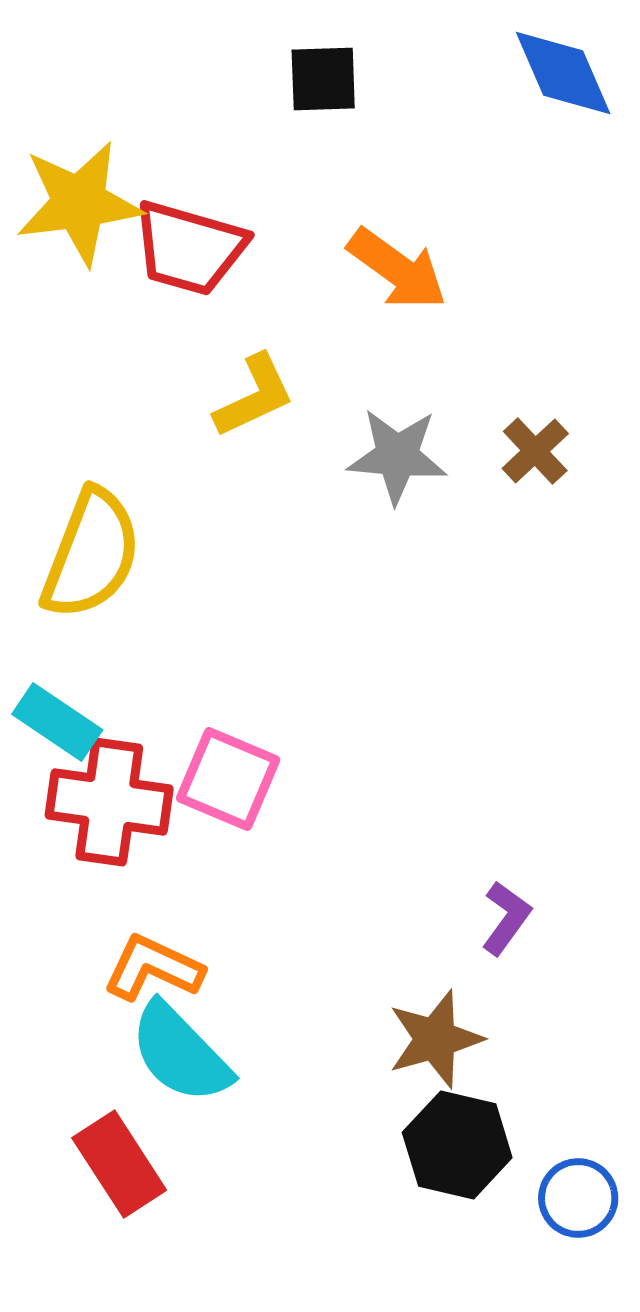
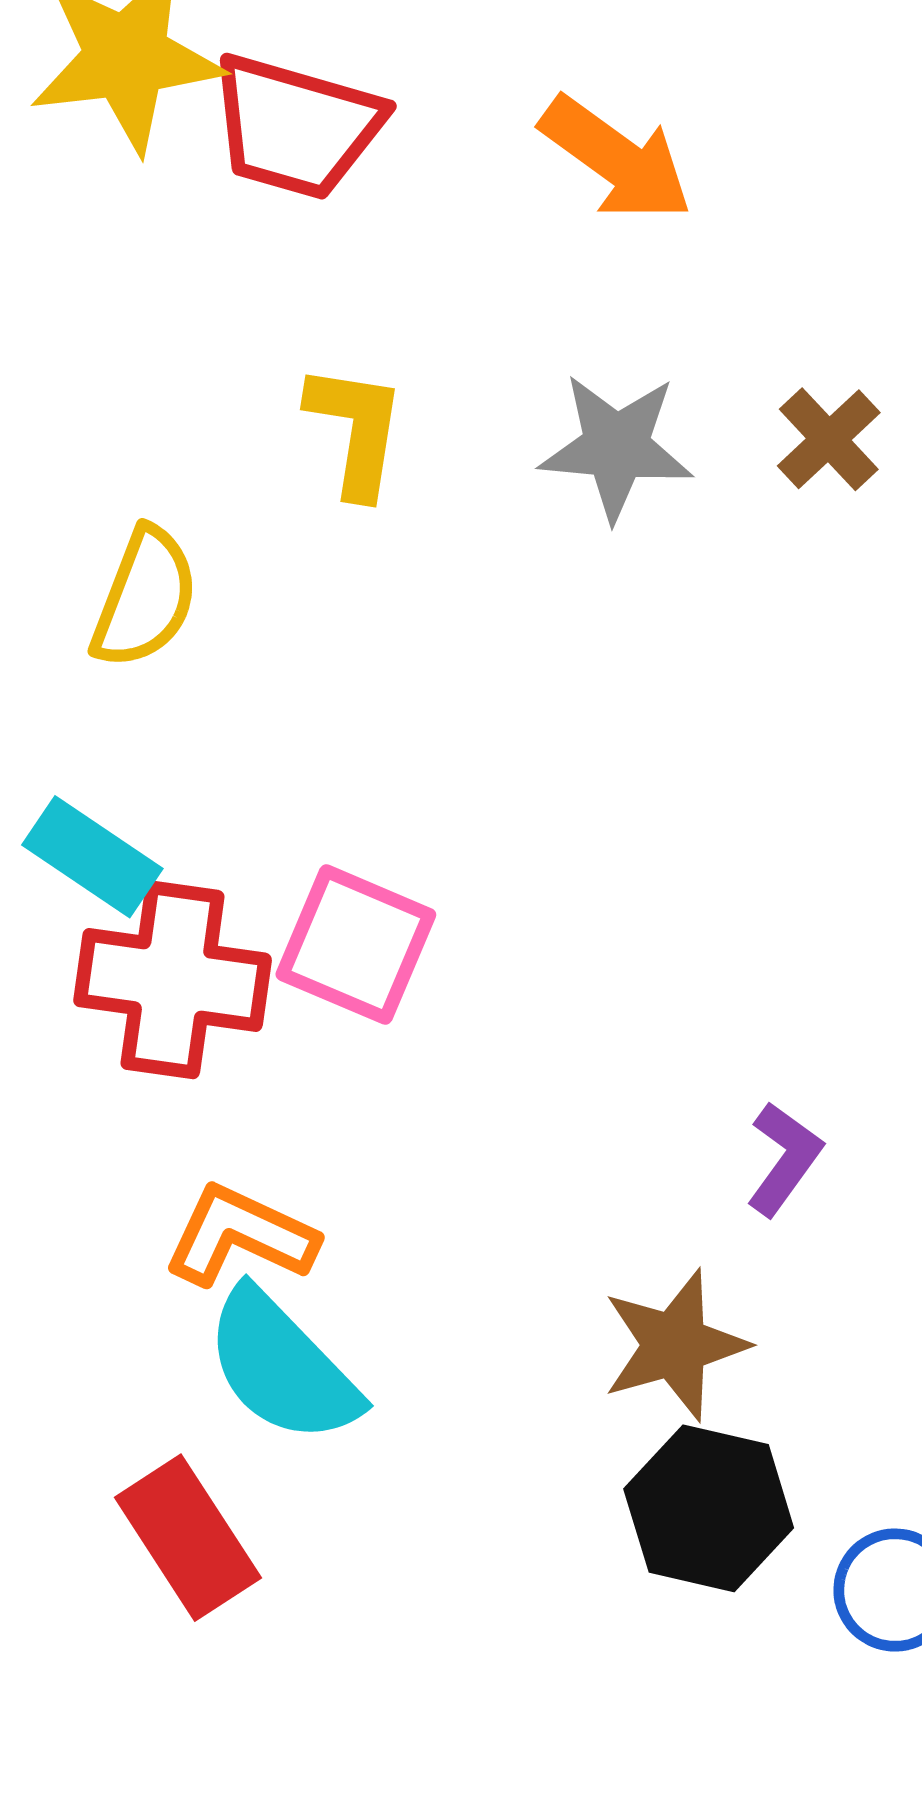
yellow L-shape: (254, 396) -> (356, 430), moved, turned -56
yellow semicircle: (91, 554) -> (145, 598), size x0.7

